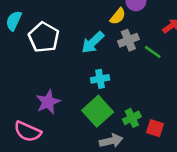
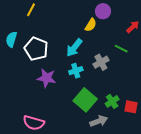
gray cross: (128, 40) -> (101, 62), moved
cyan cross: (100, 79) -> (76, 71), moved
purple star: (48, 102) -> (47, 78), moved, turned -30

